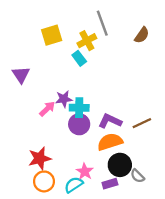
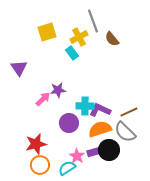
brown semicircle: (142, 35) -> (112, 39), moved, turned 105
cyan cross: (79, 108) -> (85, 106), moved
purple circle: (79, 124) -> (69, 123), moved
gray semicircle: (137, 176) -> (125, 132), moved, size x1.6
purple rectangle: (110, 184) -> (94, 152), moved

